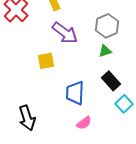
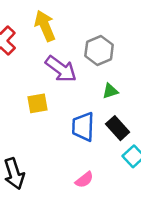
gray hexagon: (107, 26) -> (99, 50), moved
blue trapezoid: (75, 93) -> (83, 127), moved

